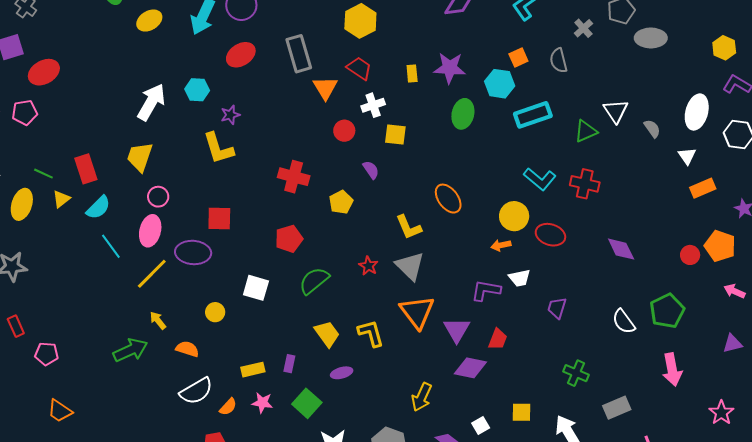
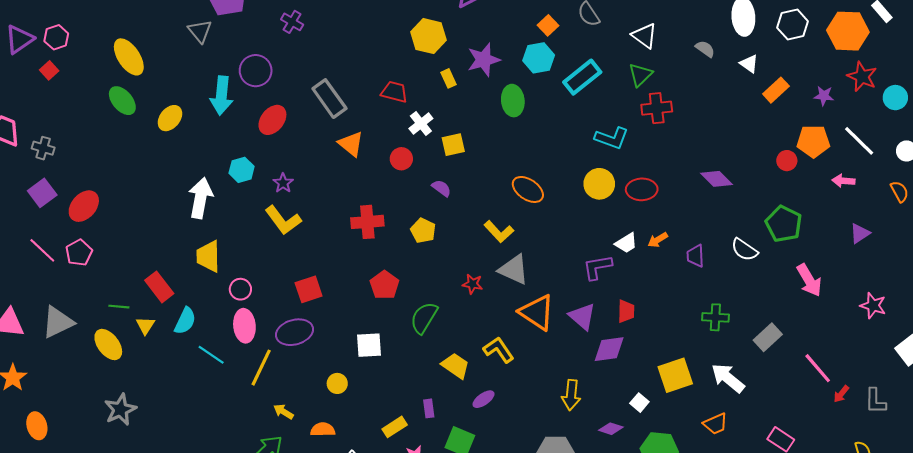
yellow hexagon: (360, 21) -> (428, 36), moved
orange triangle: (325, 88) -> (351, 144), moved
white triangle: (616, 111) -> (644, 36), moved
red cross: (585, 184) -> (657, 108), moved
yellow ellipse: (22, 204) -> (108, 345), turned -36
orange arrow: (501, 245) -> (658, 240), moved
purple trapezoid: (557, 308) -> (695, 256), moved
yellow square: (521, 412) -> (675, 375), size x1.6

